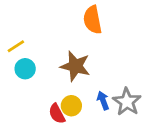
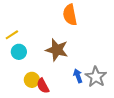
yellow circle: (71, 106) -> (32, 80), moved

